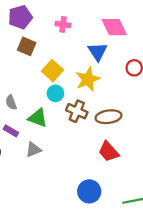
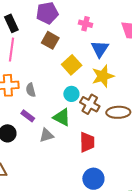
blue triangle: (98, 52) -> (100, 49), moved
cyan circle: (55, 93) -> (71, 94), moved
green triangle: (38, 118) -> (62, 117), moved
red trapezoid: (109, 152) -> (87, 142), moved, turned -145

